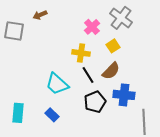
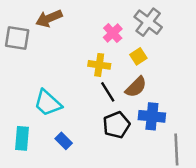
brown arrow: (40, 15) -> (49, 18), size x1.5
cyan trapezoid: (57, 84) -> (48, 103), moved

